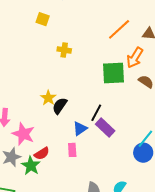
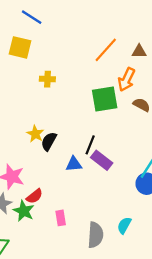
yellow square: (43, 19) -> (20, 47), size x1.5
blue triangle: (80, 128) -> (74, 164), turned 35
pink rectangle: (72, 150) -> (61, 218), moved

